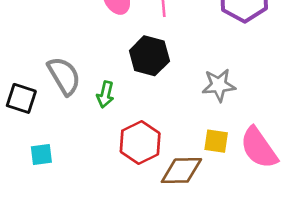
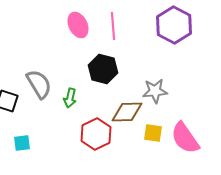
brown diamond: (181, 171) -> (127, 112), moved

